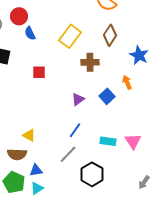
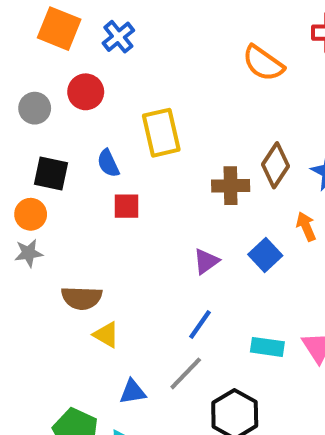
blue semicircle: (30, 33) -> (108, 163), moved
brown diamond: (110, 35) -> (275, 165), moved
yellow rectangle: (70, 36) -> (161, 133), moved, turned -50
brown semicircle: (17, 154) -> (82, 298), moved
blue triangle: (36, 170) -> (133, 392), moved

